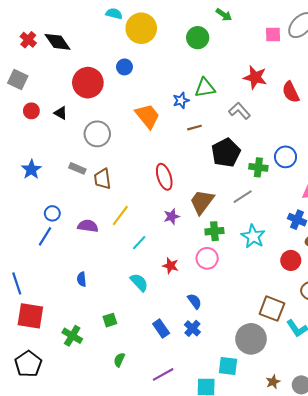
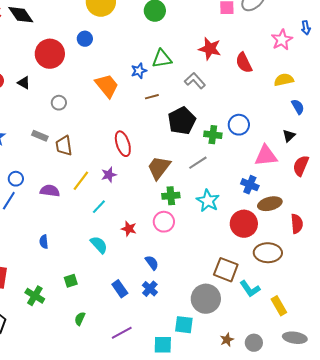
gray circle: (97, 134) -> (59, 103), size x0.6
purple star: (172, 217) -> (109, 175), moved
red circle: (291, 260) -> (244, 224), size x1.4

